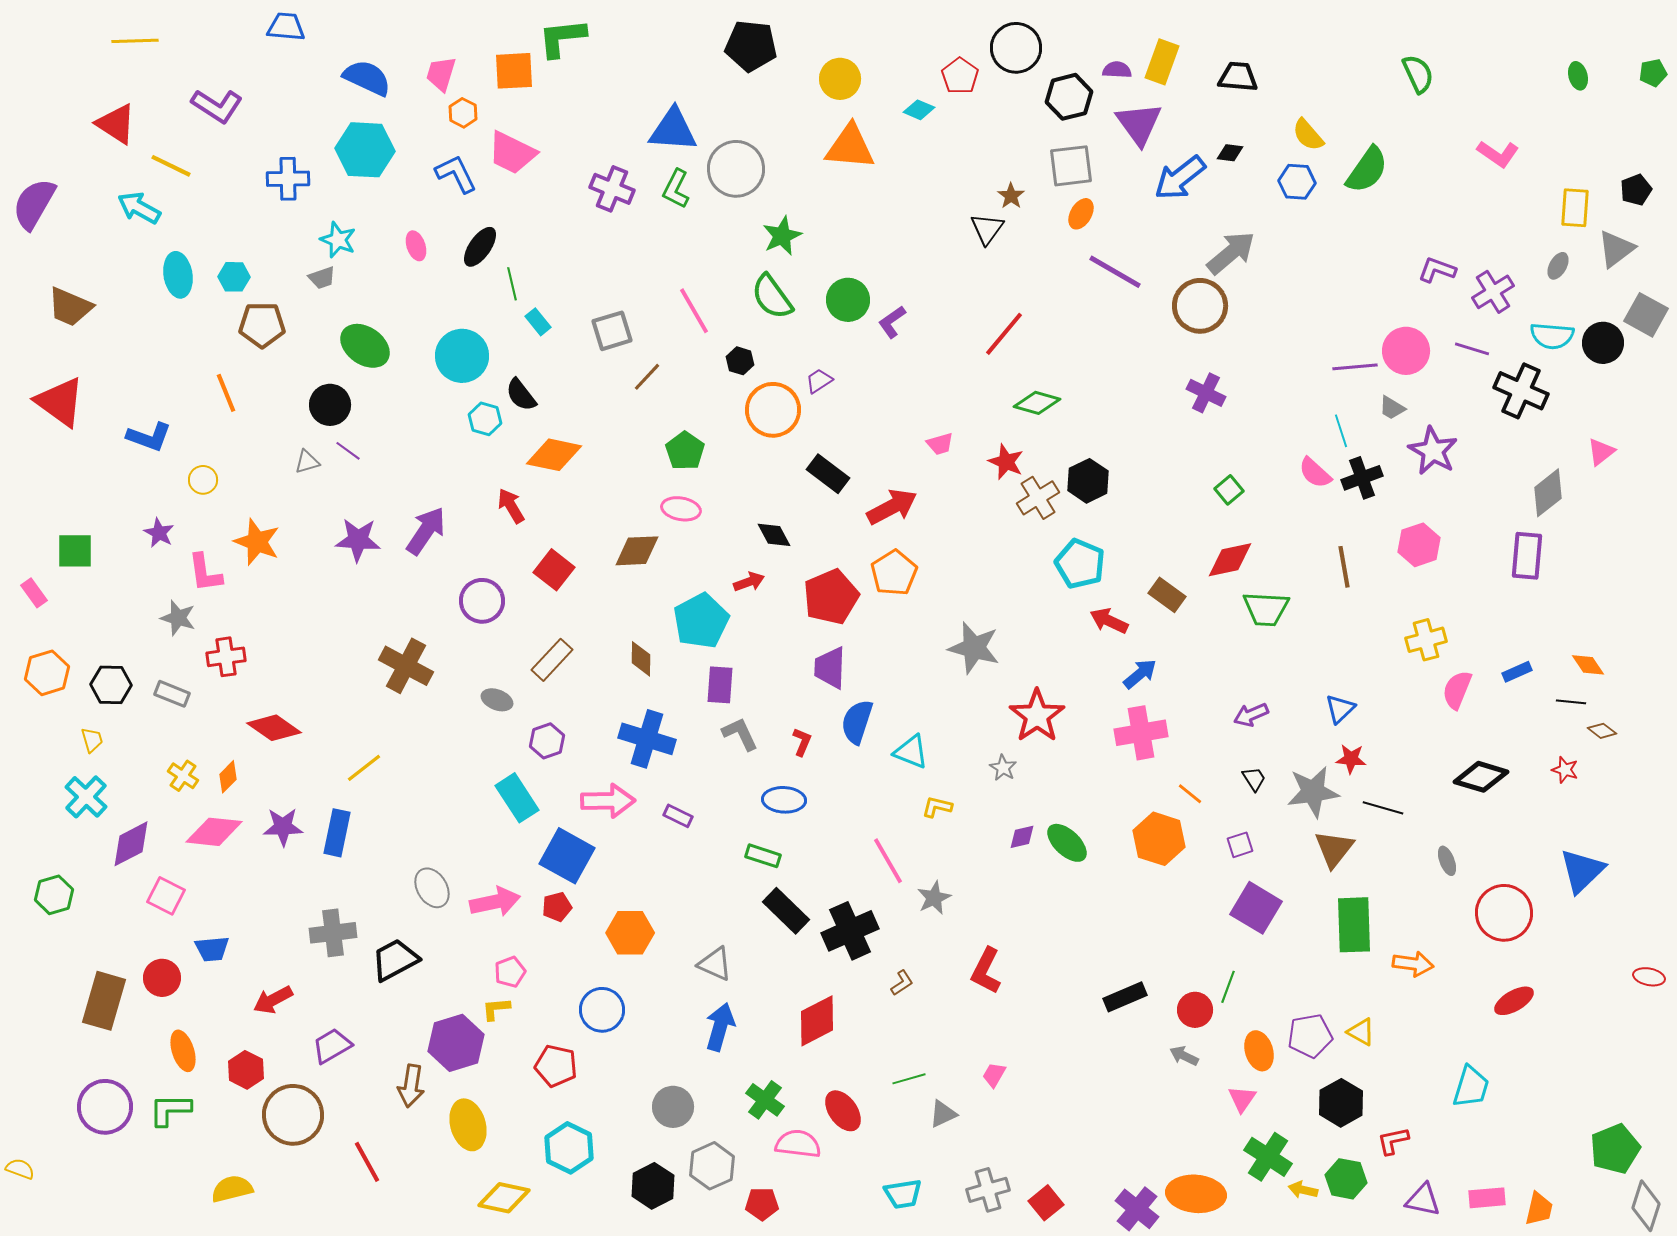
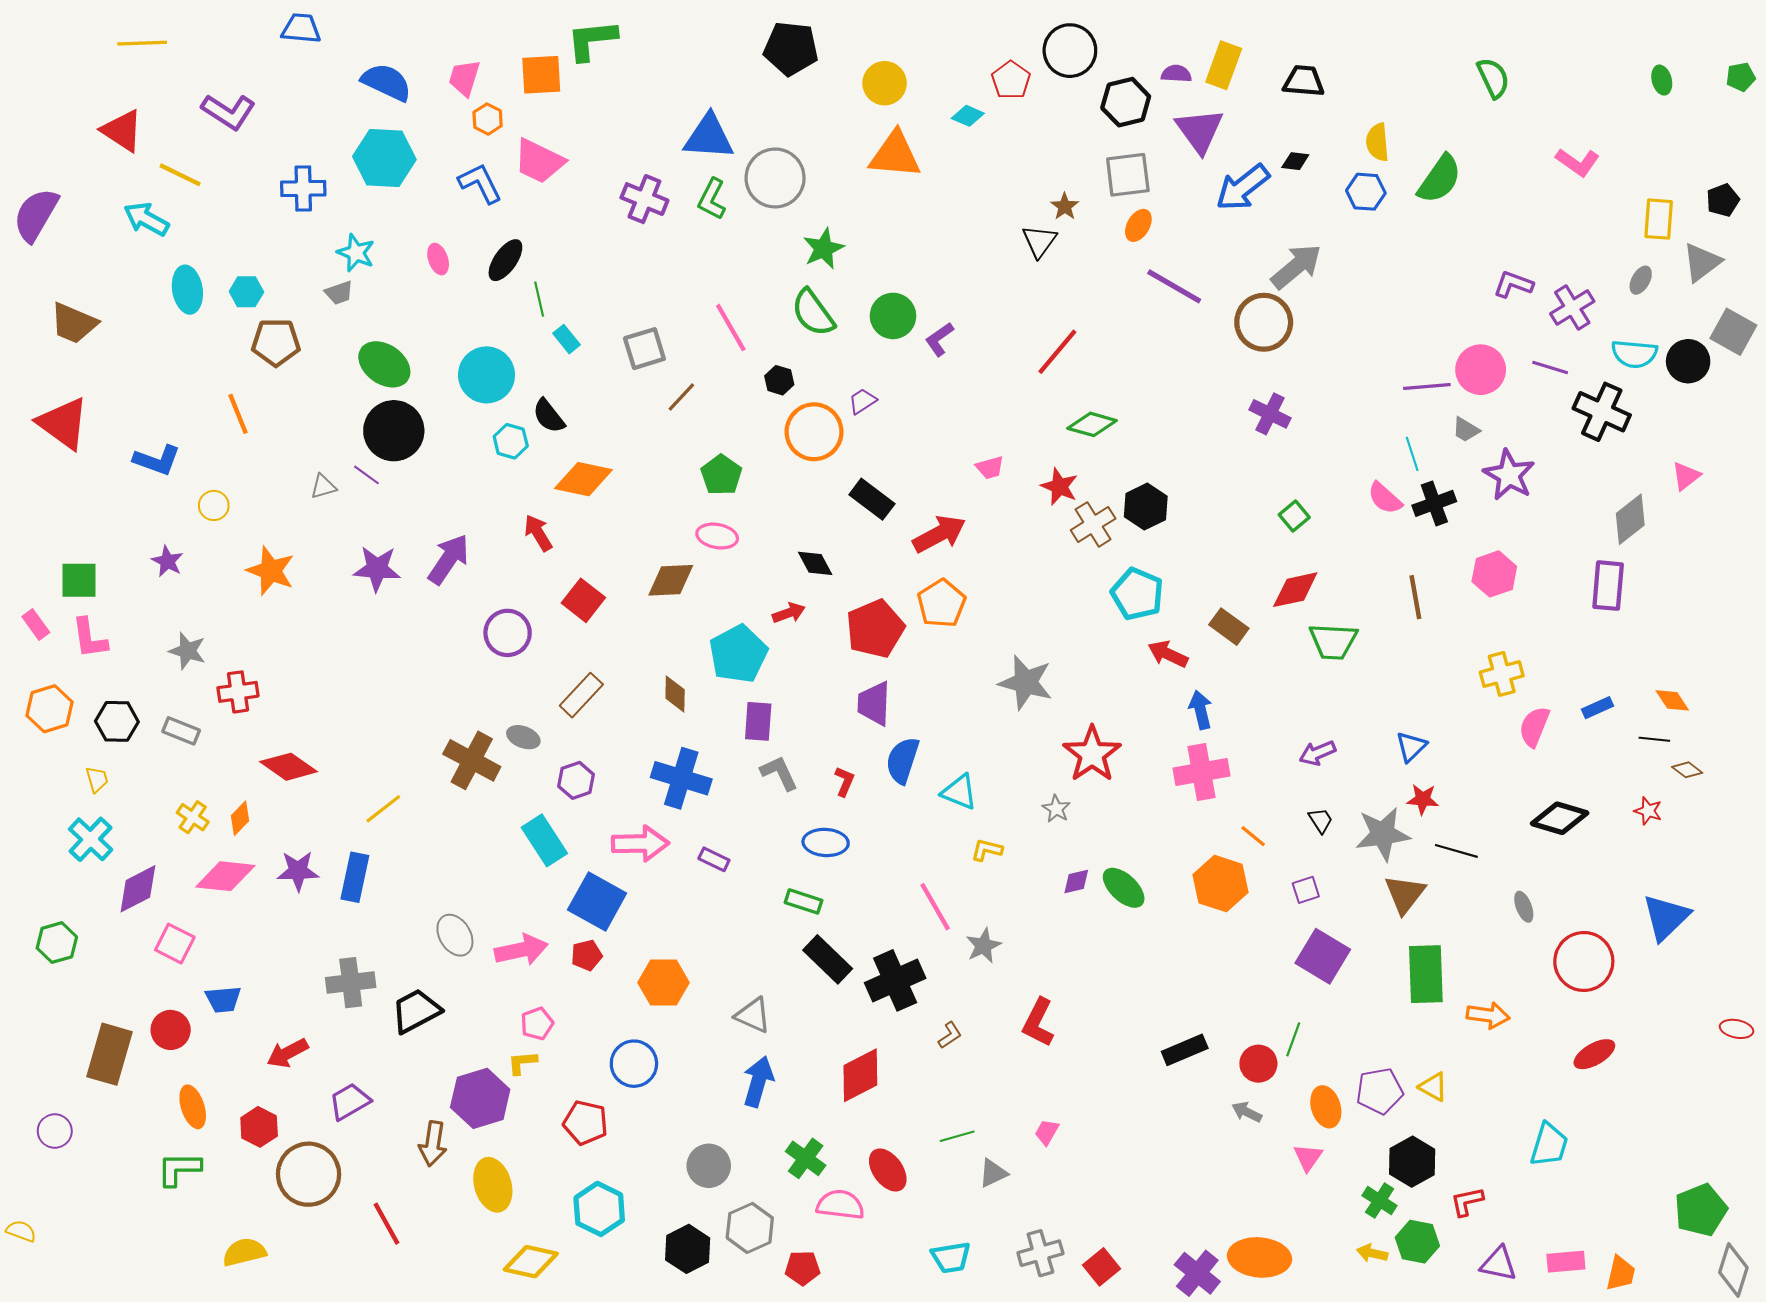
yellow semicircle: (1308, 135) -> (1377, 142), turned 36
black circle: (330, 405) -> (394, 431), moved, size x1.4
pink L-shape: (205, 573) -> (89, 638), moved
brown cross: (406, 666) -> (472, 760), moved
blue arrow: (1140, 674) -> (1201, 710), turned -63
purple circle: (105, 1107) -> (55, 1131), moved, size x0.6
green cross: (1268, 1157) -> (1380, 1201), moved, size x0.7

